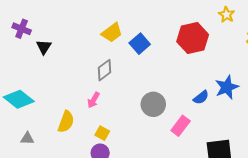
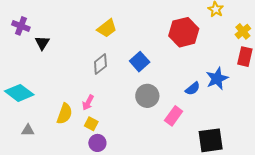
blue square: (140, 44) -> (140, 62), moved
pink arrow: (94, 100) -> (88, 103), moved
yellow square: (102, 133) -> (91, 124), moved

